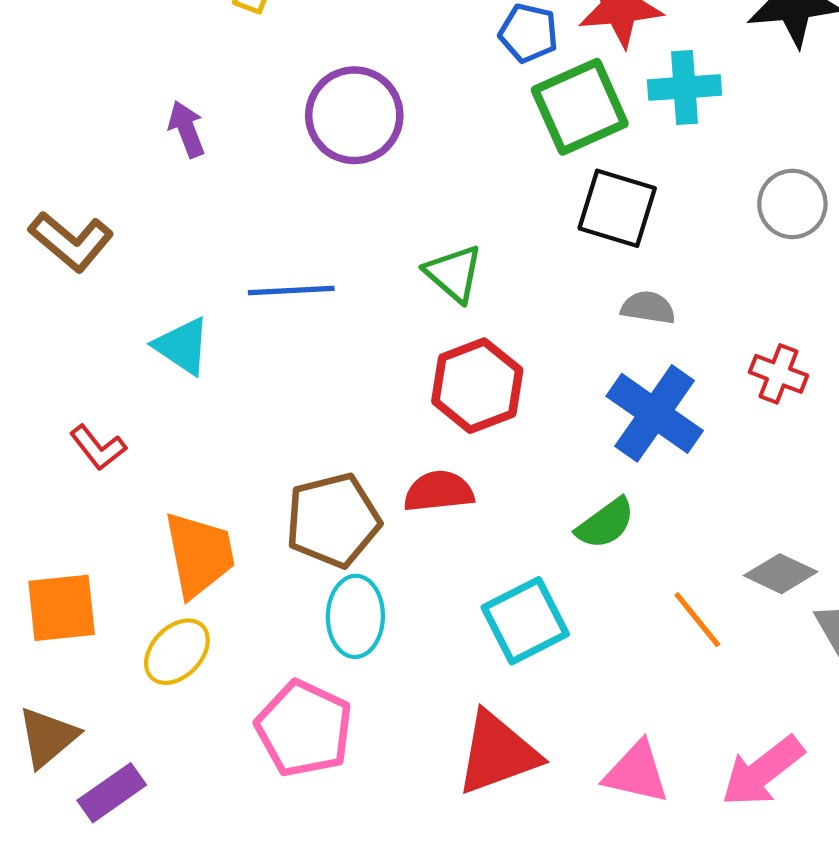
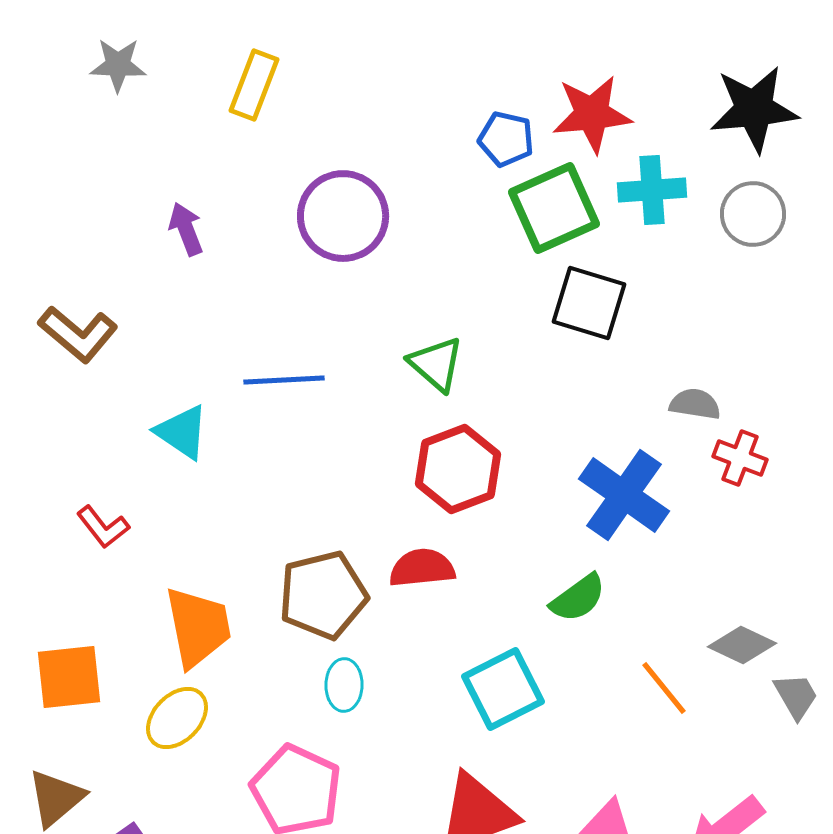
gray circle: (792, 204) -> (753, 214), moved
gray semicircle: (648, 308) -> (695, 404), moved
cyan ellipse: (355, 616) -> (344, 685), size x0.7

